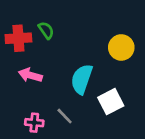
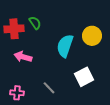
cyan semicircle: (82, 79) -> (65, 46), moved
pink cross: (34, 123) -> (17, 93), moved

